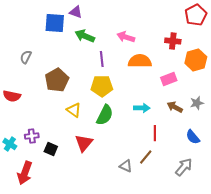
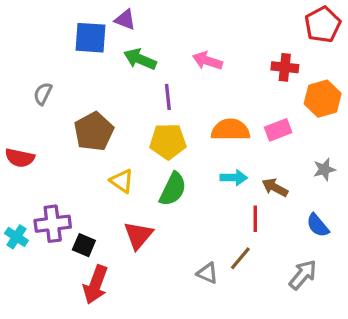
orange semicircle: (140, 61) -> (230, 130), moved
brown arrow: (175, 107) -> (275, 187), moved
purple cross: (32, 136) -> (53, 224), size x1.5
red arrow: (25, 173) -> (95, 285), moved

